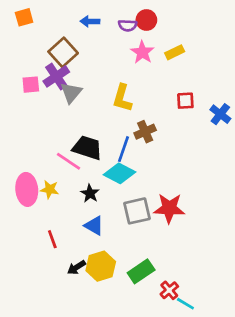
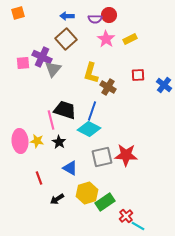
brown square: (63, 52) -> (66, 39), moved
purple cross: (56, 76) -> (42, 57), turned -30
brown cross: (145, 132) -> (108, 87), moved, turned -35
pink line: (68, 161) -> (51, 120), turned 42
black star: (90, 193) -> (59, 142), moved
yellow hexagon: (101, 266) -> (87, 193), moved

